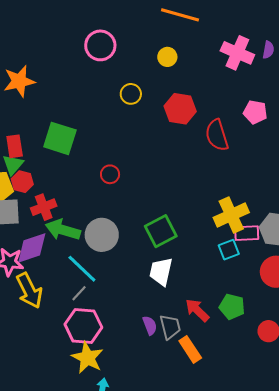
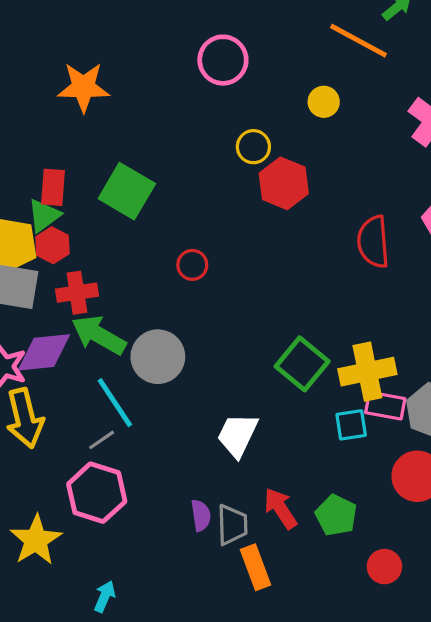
red hexagon: (180, 109) -> (284, 183), moved
green square: (161, 231) -> (302, 364), moved, turned -36
yellow star: (87, 358) -> (36, 540), moved

